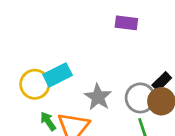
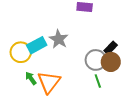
gray star: (98, 97) -> (59, 39), moved

